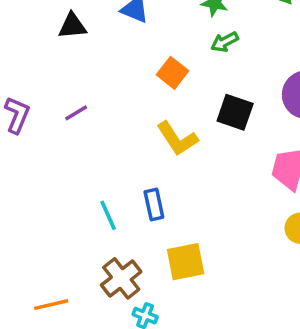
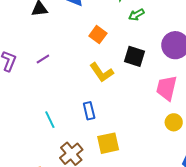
green arrow: (225, 42) -> (136, 15), moved
cyan line: (108, 215) -> (50, 120), moved

